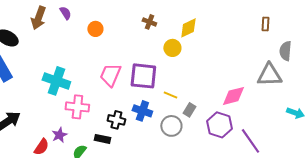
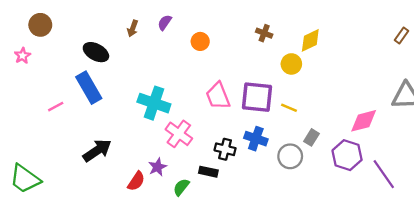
purple semicircle: (65, 13) -> (165, 23), turned -112
brown arrow: (38, 18) -> (133, 28), size x0.6
brown rectangle: (265, 24) -> (402, 36), turned 32
pink trapezoid: (110, 75) -> (218, 96), turned -45
yellow line: (170, 95) -> (289, 108), moved
pink cross: (77, 107) -> (179, 134), turned 30

